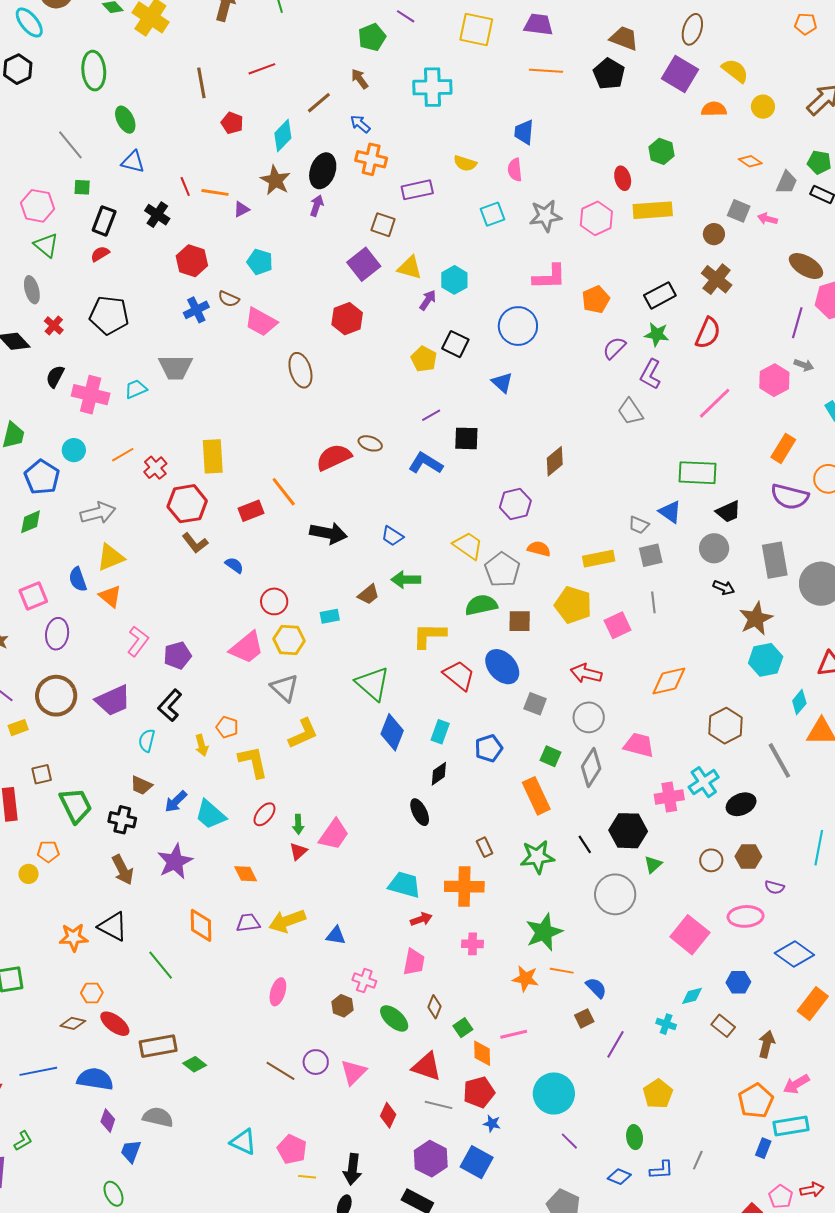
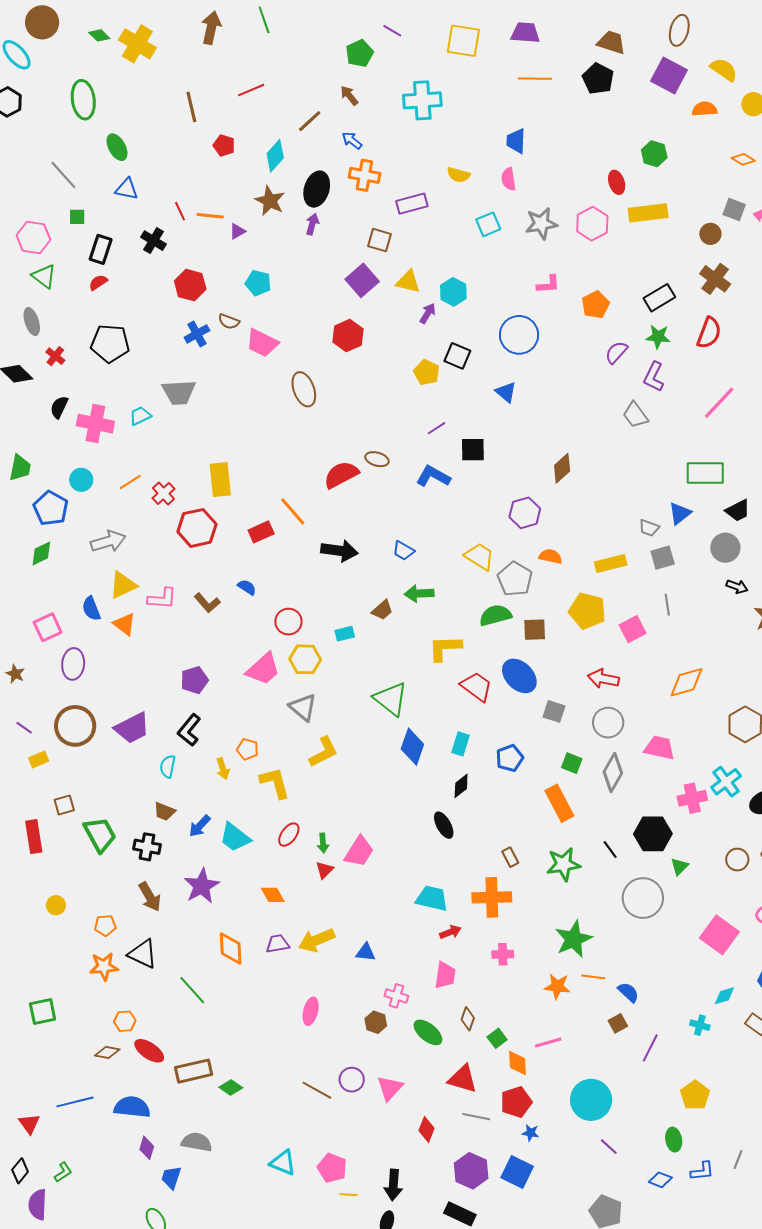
pink L-shape: (550, 277) -> (548, 284), size x0.7
blue triangle: (670, 512) -> (680, 513), turned 50
brown L-shape: (195, 543) -> (207, 603), moved
pink L-shape: (138, 641) -> (162, 599), moved, turned 60
orange pentagon: (48, 852) -> (105, 925), moved

